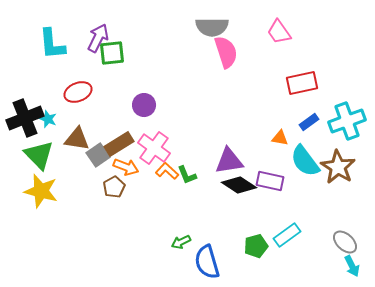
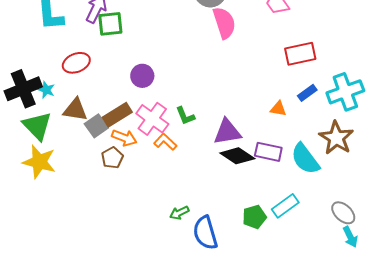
cyan semicircle: (305, 161) -> (305, 159), moved
green L-shape: (187, 175) -> (185, 116), moved

